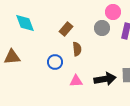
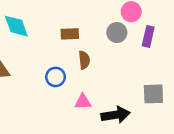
brown rectangle: (66, 29) -> (70, 34), turned 48
black arrow: (105, 79) -> (116, 115), moved

